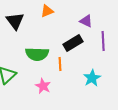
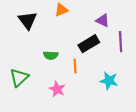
green semicircle: (37, 54) -> (51, 55), size x0.6
cyan star: (92, 78) -> (109, 81), turned -30

